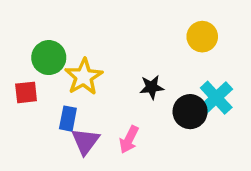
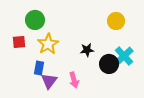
green circle: (49, 58) -> (35, 20), moved
red square: (26, 92) -> (19, 42), moved
pink arrow: (129, 140) -> (74, 80), turned -42

